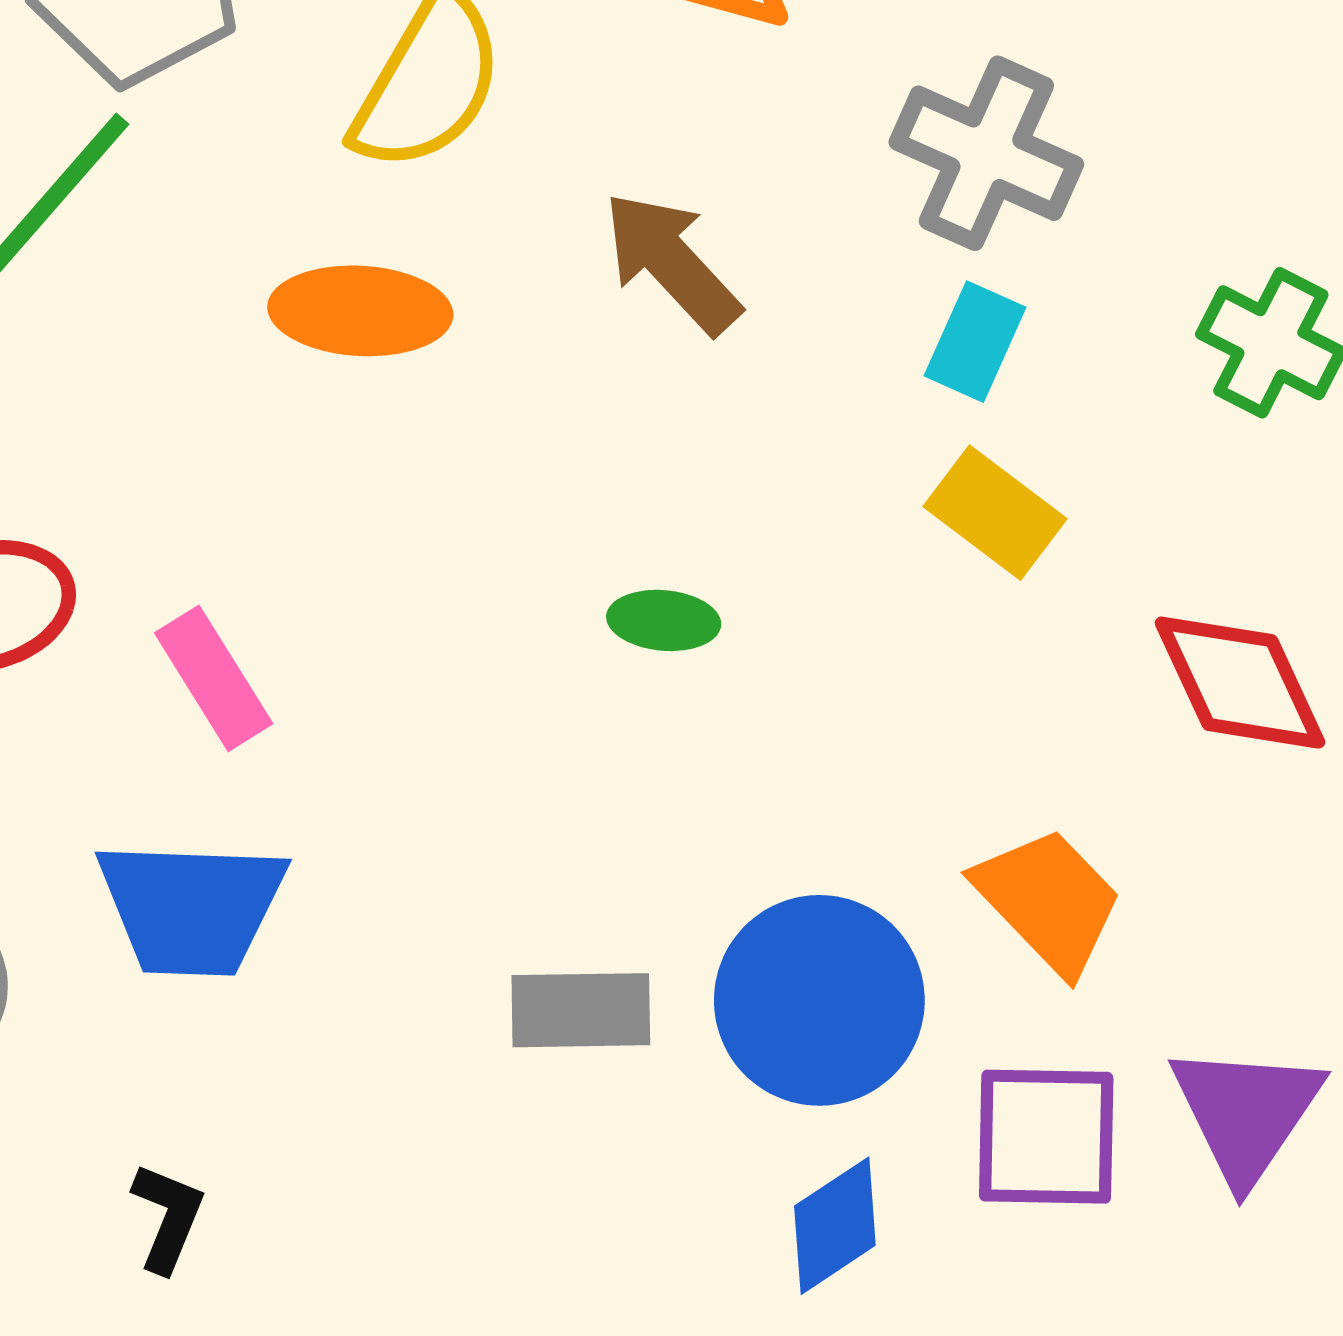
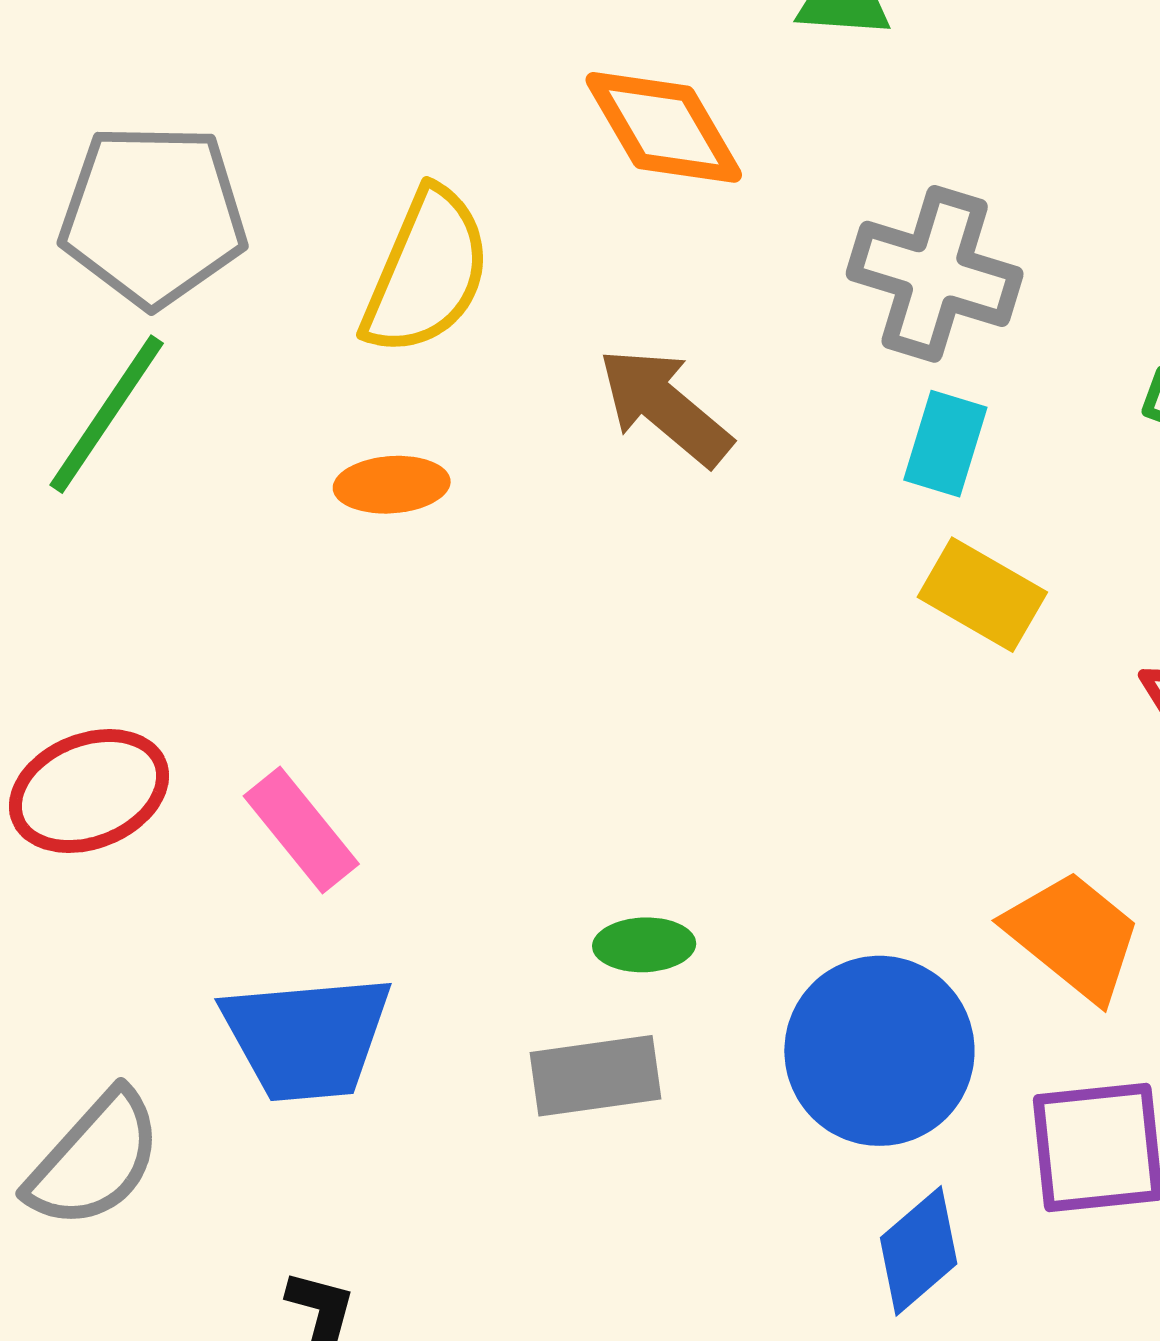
orange ellipse: (360, 311) -> (392, 485), size x0.7
green ellipse: (664, 620) -> (644, 945), moved
gray rectangle: (581, 1010) -> (596, 1076), moved

